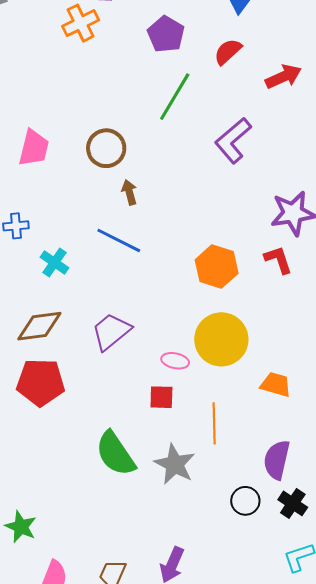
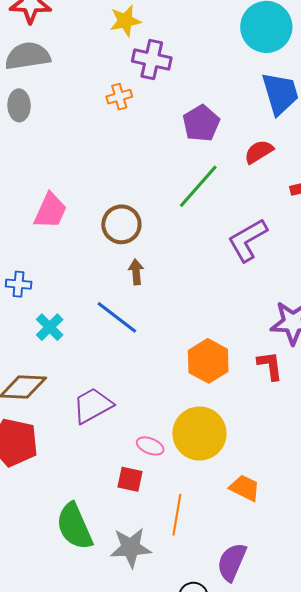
orange cross: (81, 23) -> (119, 97), size x0.7
gray star: (175, 464) -> (131, 548), turned 30

